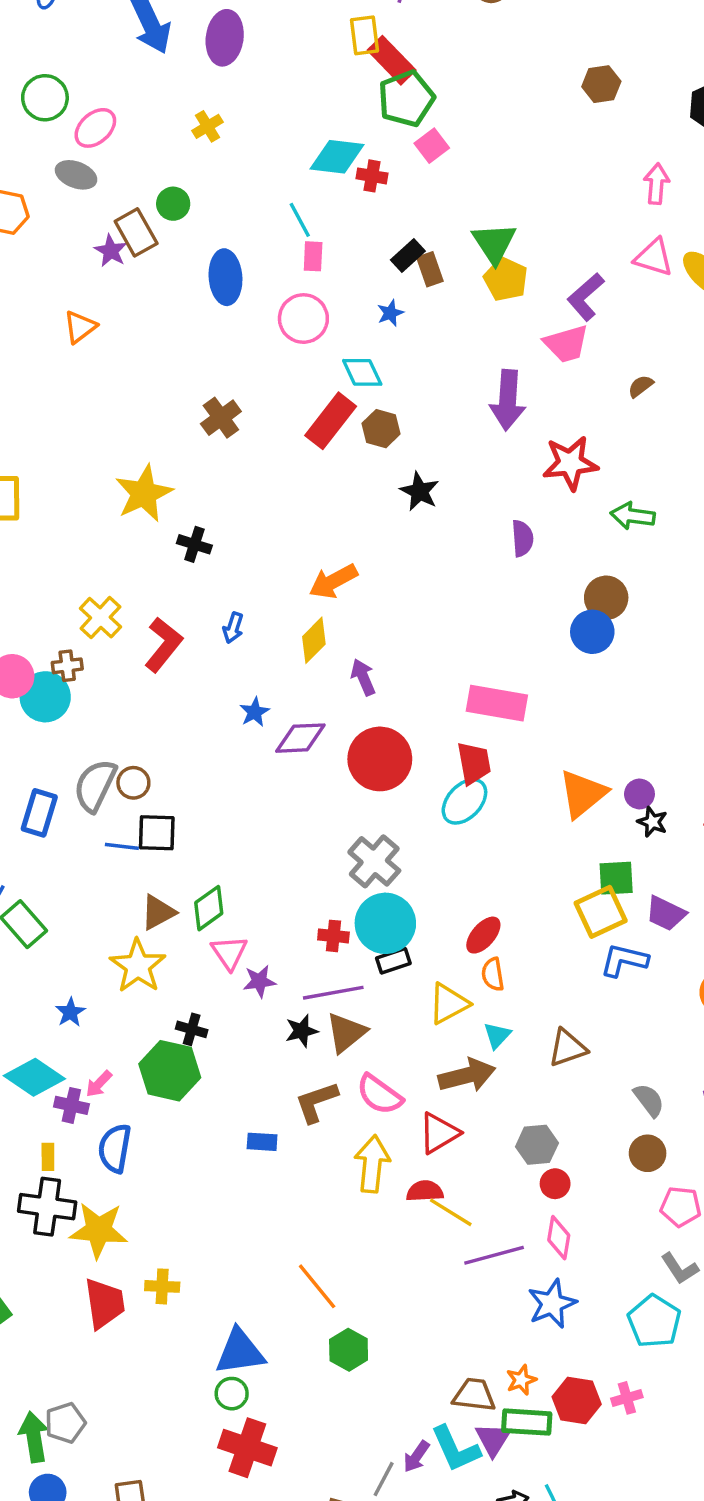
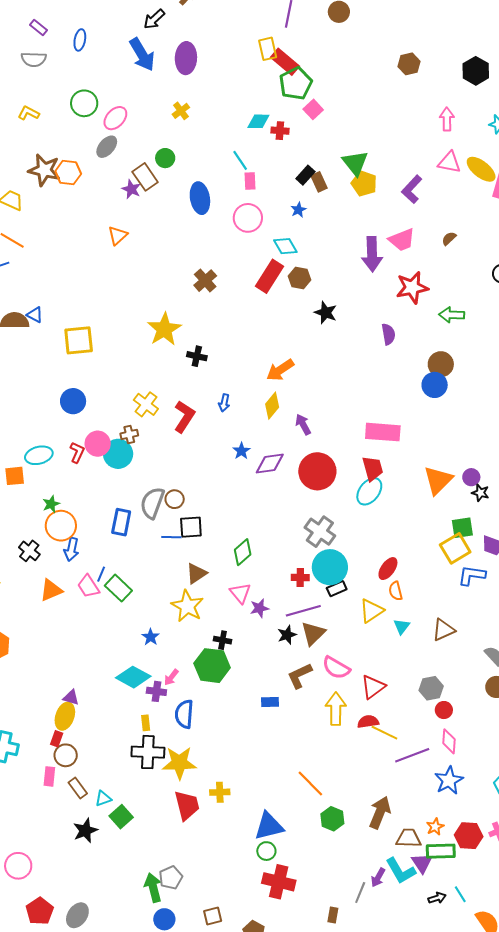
cyan diamond: (337, 157) -> (258, 121), size x0.7
gray ellipse: (76, 175) -> (107, 147), turned -65
pink trapezoid: (566, 344) -> (402, 240), moved
green diamond: (209, 908) -> (243, 552), moved
brown arrow: (467, 1075) -> (380, 812), moved, turned -48

